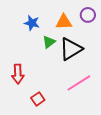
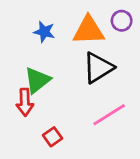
orange triangle: (64, 22) -> (88, 30), size x1.4
green triangle: (49, 42) -> (37, 80), moved, size x1.5

